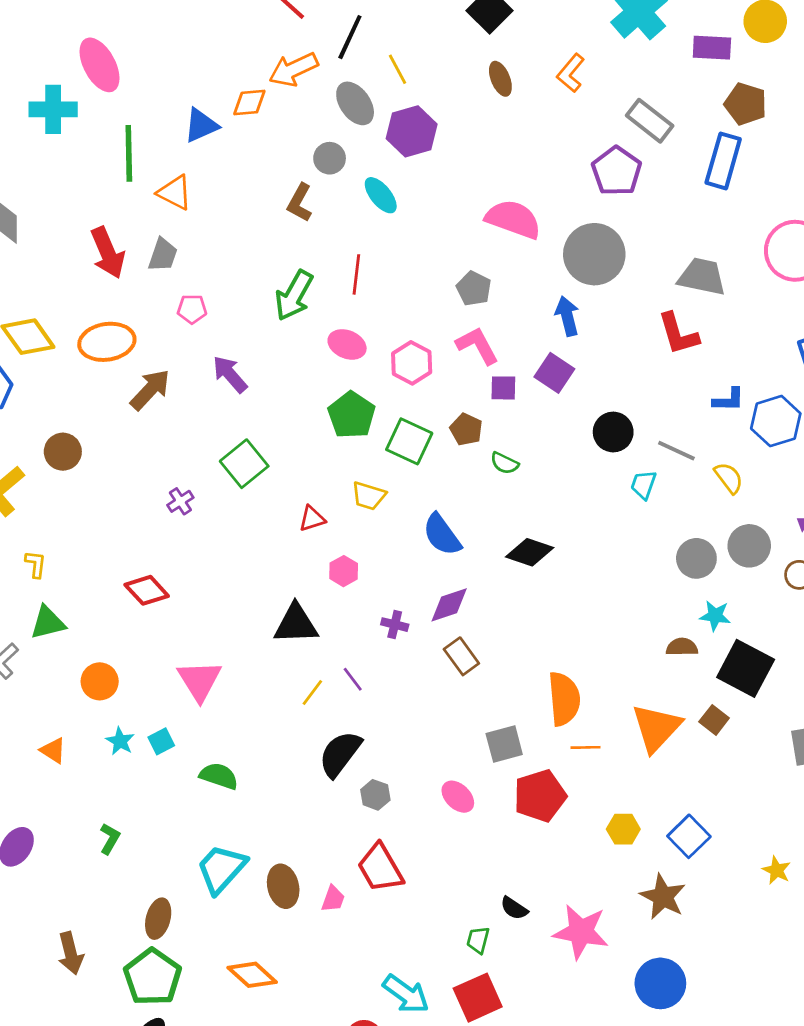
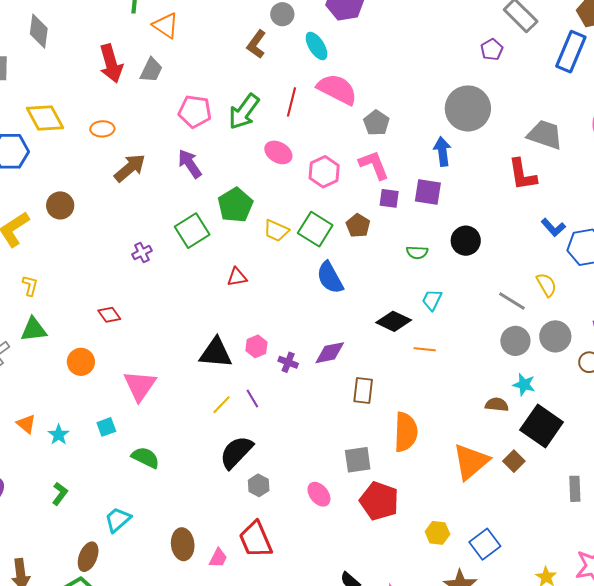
purple pentagon: (617, 171) -> (492, 50), size x0.6
pink semicircle: (513, 219) -> (337, 89), moved
pink pentagon: (192, 309) -> (195, 111), moved, size x1.5
orange ellipse: (107, 342) -> (102, 129), size x0.6
purple square: (554, 373) -> (428, 192), turned -32
blue L-shape: (729, 400) -> (553, 227), turned 40
green pentagon: (352, 415) -> (235, 205), moved
gray line: (676, 451) -> (512, 301), moved
green semicircle: (504, 463) -> (417, 252), moved, turned -30
cyan trapezoid: (644, 485) -> (432, 300), moved
yellow trapezoid: (369, 496) -> (276, 231), moved
blue semicircle: (442, 535) -> (330, 278), moved
pink hexagon: (344, 571) -> (256, 346), moved
red diamond: (147, 590) -> (109, 315), size x0.7
brown rectangle: (461, 656) -> (363, 391), moved, turned 36
orange circle: (100, 681) -> (81, 362), moved
cyan star: (120, 741) -> (59, 435), moved
orange line: (586, 747) -> (425, 349), moved
red pentagon: (540, 796) -> (379, 501), turned 30
cyan trapezoid: (221, 869) -> (118, 520), moved, size x0.7

